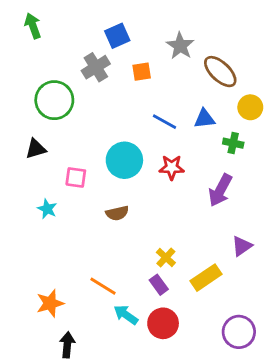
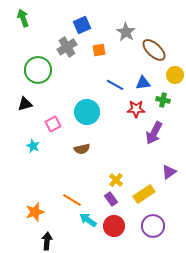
red star: (172, 167) -> (136, 109), moved
pink square: (76, 177) -> (53, 124), turned -35
purple circle: (239, 332) -> (153, 226), moved

